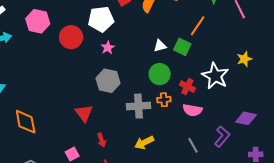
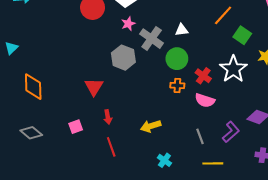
green square: (182, 47) -> (242, 35), moved
gray cross: (139, 106) -> (152, 39), moved, turned 30

